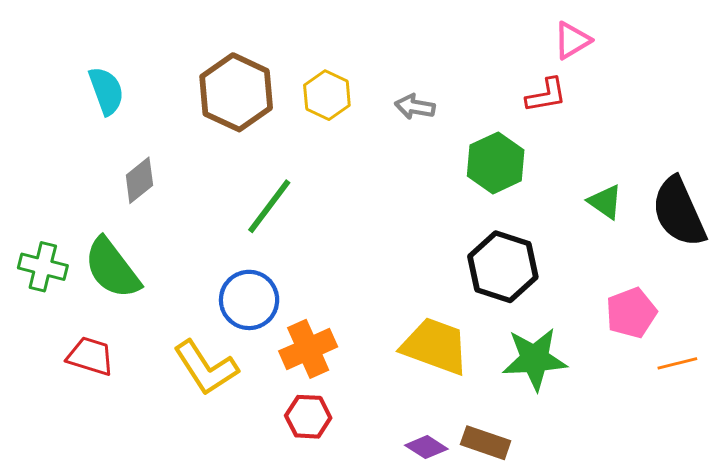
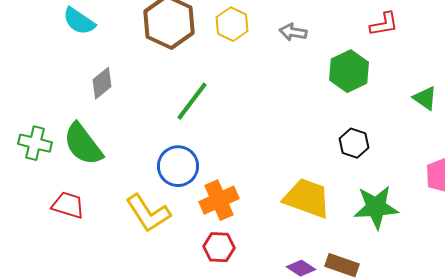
cyan semicircle: (106, 91) -> (79, 21), turned 144
black hexagon: (503, 267) -> (354, 143), size x0.6

